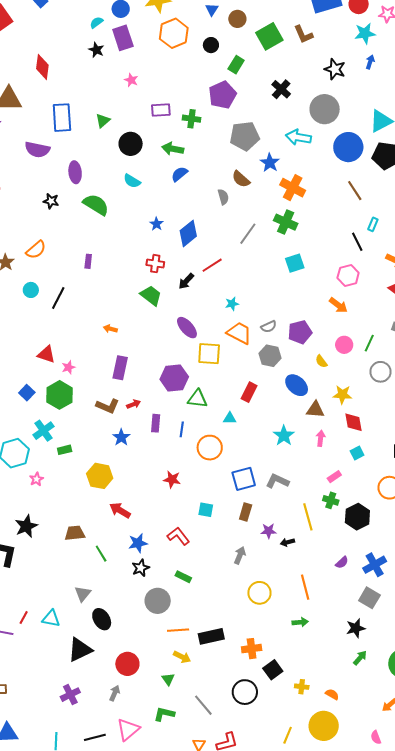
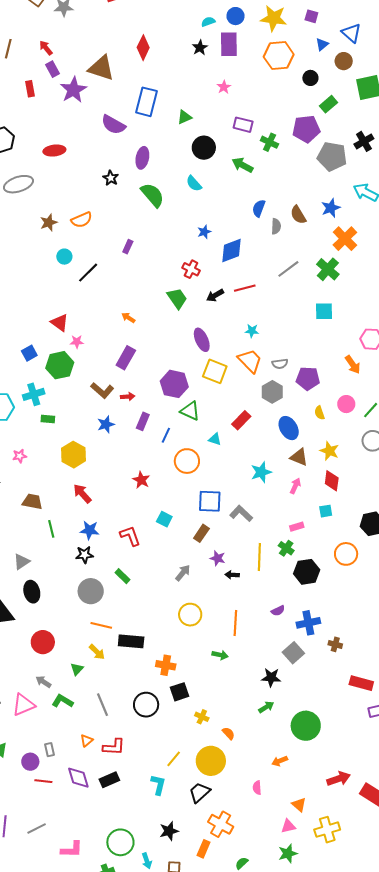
gray pentagon: (245, 136) -> (332, 156), moved
blue semicircle: (179, 174) -> (259, 208), moved, turned -48
pink star: (36, 479) -> (20, 456), moved
gray arrow: (115, 693) -> (43, 682), moved, turned -98

